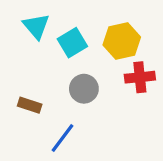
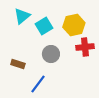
cyan triangle: (36, 26) -> (22, 16), turned 30

